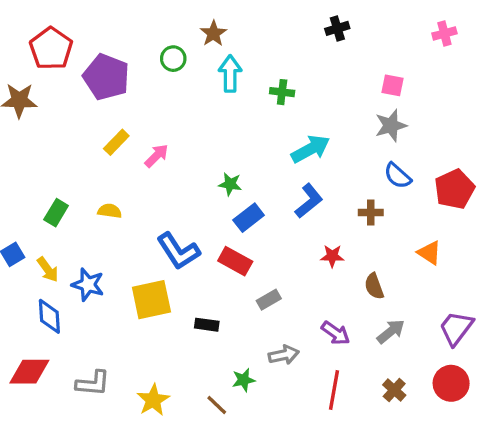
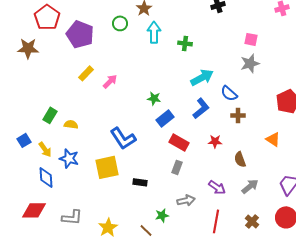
blue semicircle: (398, 176) -> (229, 93), moved
yellow semicircle: (110, 211) -> (71, 124), moved
red rectangle: (235, 261) -> (179, 142), moved
gray rectangle: (269, 300) -> (177, 167), turned -40

